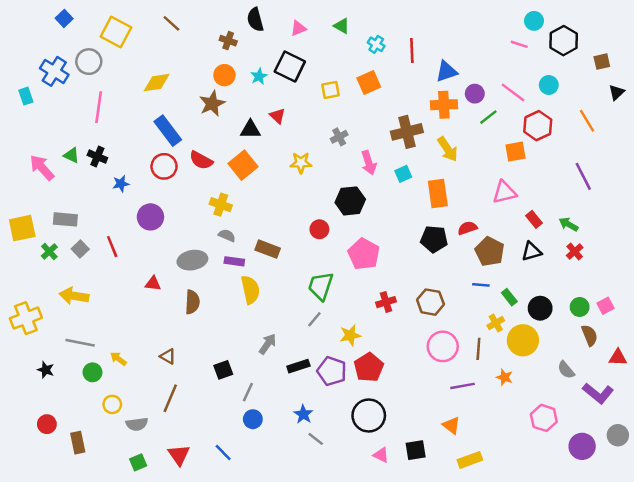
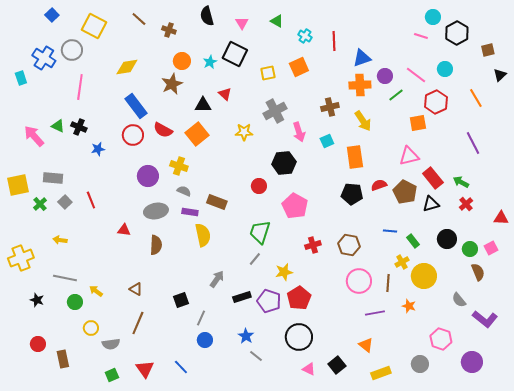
pink triangle: (298, 28) -> (242, 23), turned -40
brown cross: (228, 41) -> (169, 30), moved
brown cross: (407, 132) -> (330, 107), size x0.7
gray cross: (339, 137) -> (275, 111), size x1.6
purple circle: (150, 217) -> (148, 176), moved
red rectangle: (534, 219) -> (433, 178), size x1.5
brown pentagon: (490, 251) -> (405, 192), moved
yellow arrow: (74, 296) -> (60, 240), size x0.6
black circle: (540, 308) -> (447, 239), moved
red triangle: (618, 358) -> (501, 218), moved
gray circle: (618, 435) -> (420, 364), moved
black square: (416, 450) -> (337, 365), turned -30

